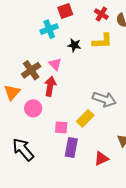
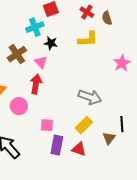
black star: (74, 45) -> (51, 43), moved
brown cross: (31, 70) -> (17, 54), moved
yellow rectangle: (85, 118) -> (84, 125), moved
red triangle: (101, 159) -> (79, 149), moved, turned 42

